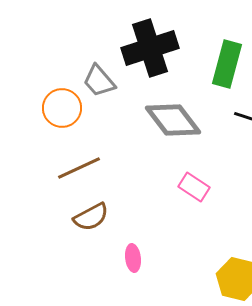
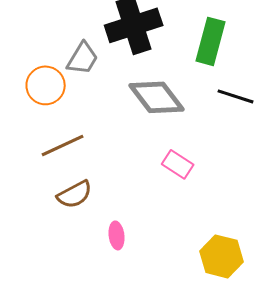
gray trapezoid: (99, 81) -> (83, 58), turned -108

